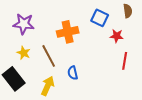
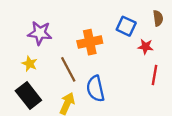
yellow star: (24, 53) -> (30, 64), moved
blue semicircle: (73, 73) -> (95, 89), size x1.6

